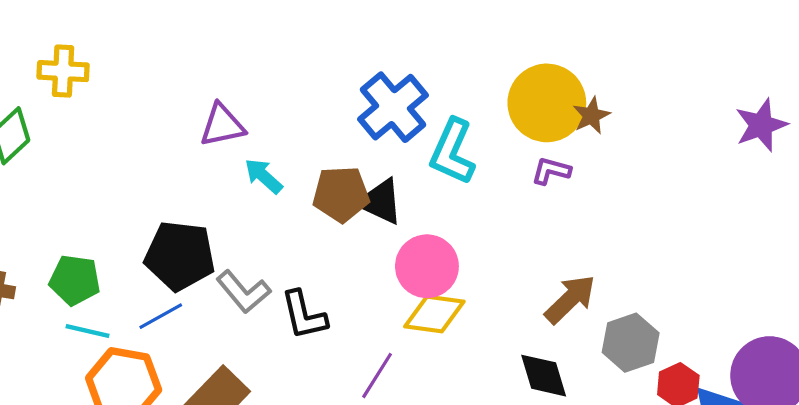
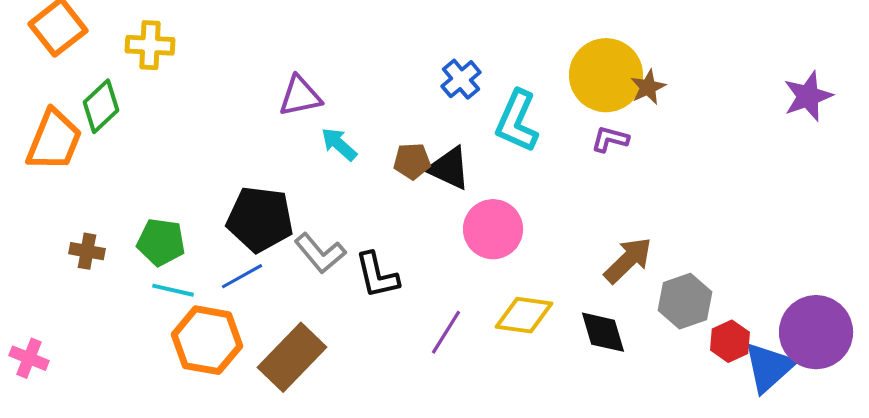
blue cross: (393, 107) -> (461, 79), size x0.6
brown pentagon: (341, 194) -> (412, 161), size x0.7
yellow diamond: (434, 314) -> (524, 315), moved

